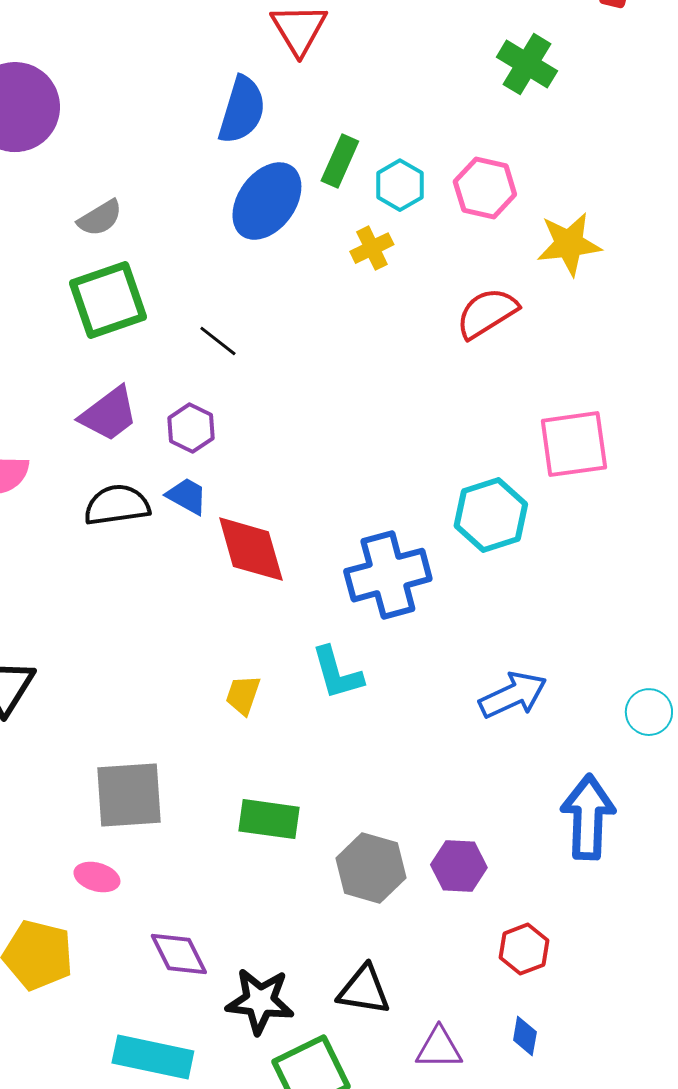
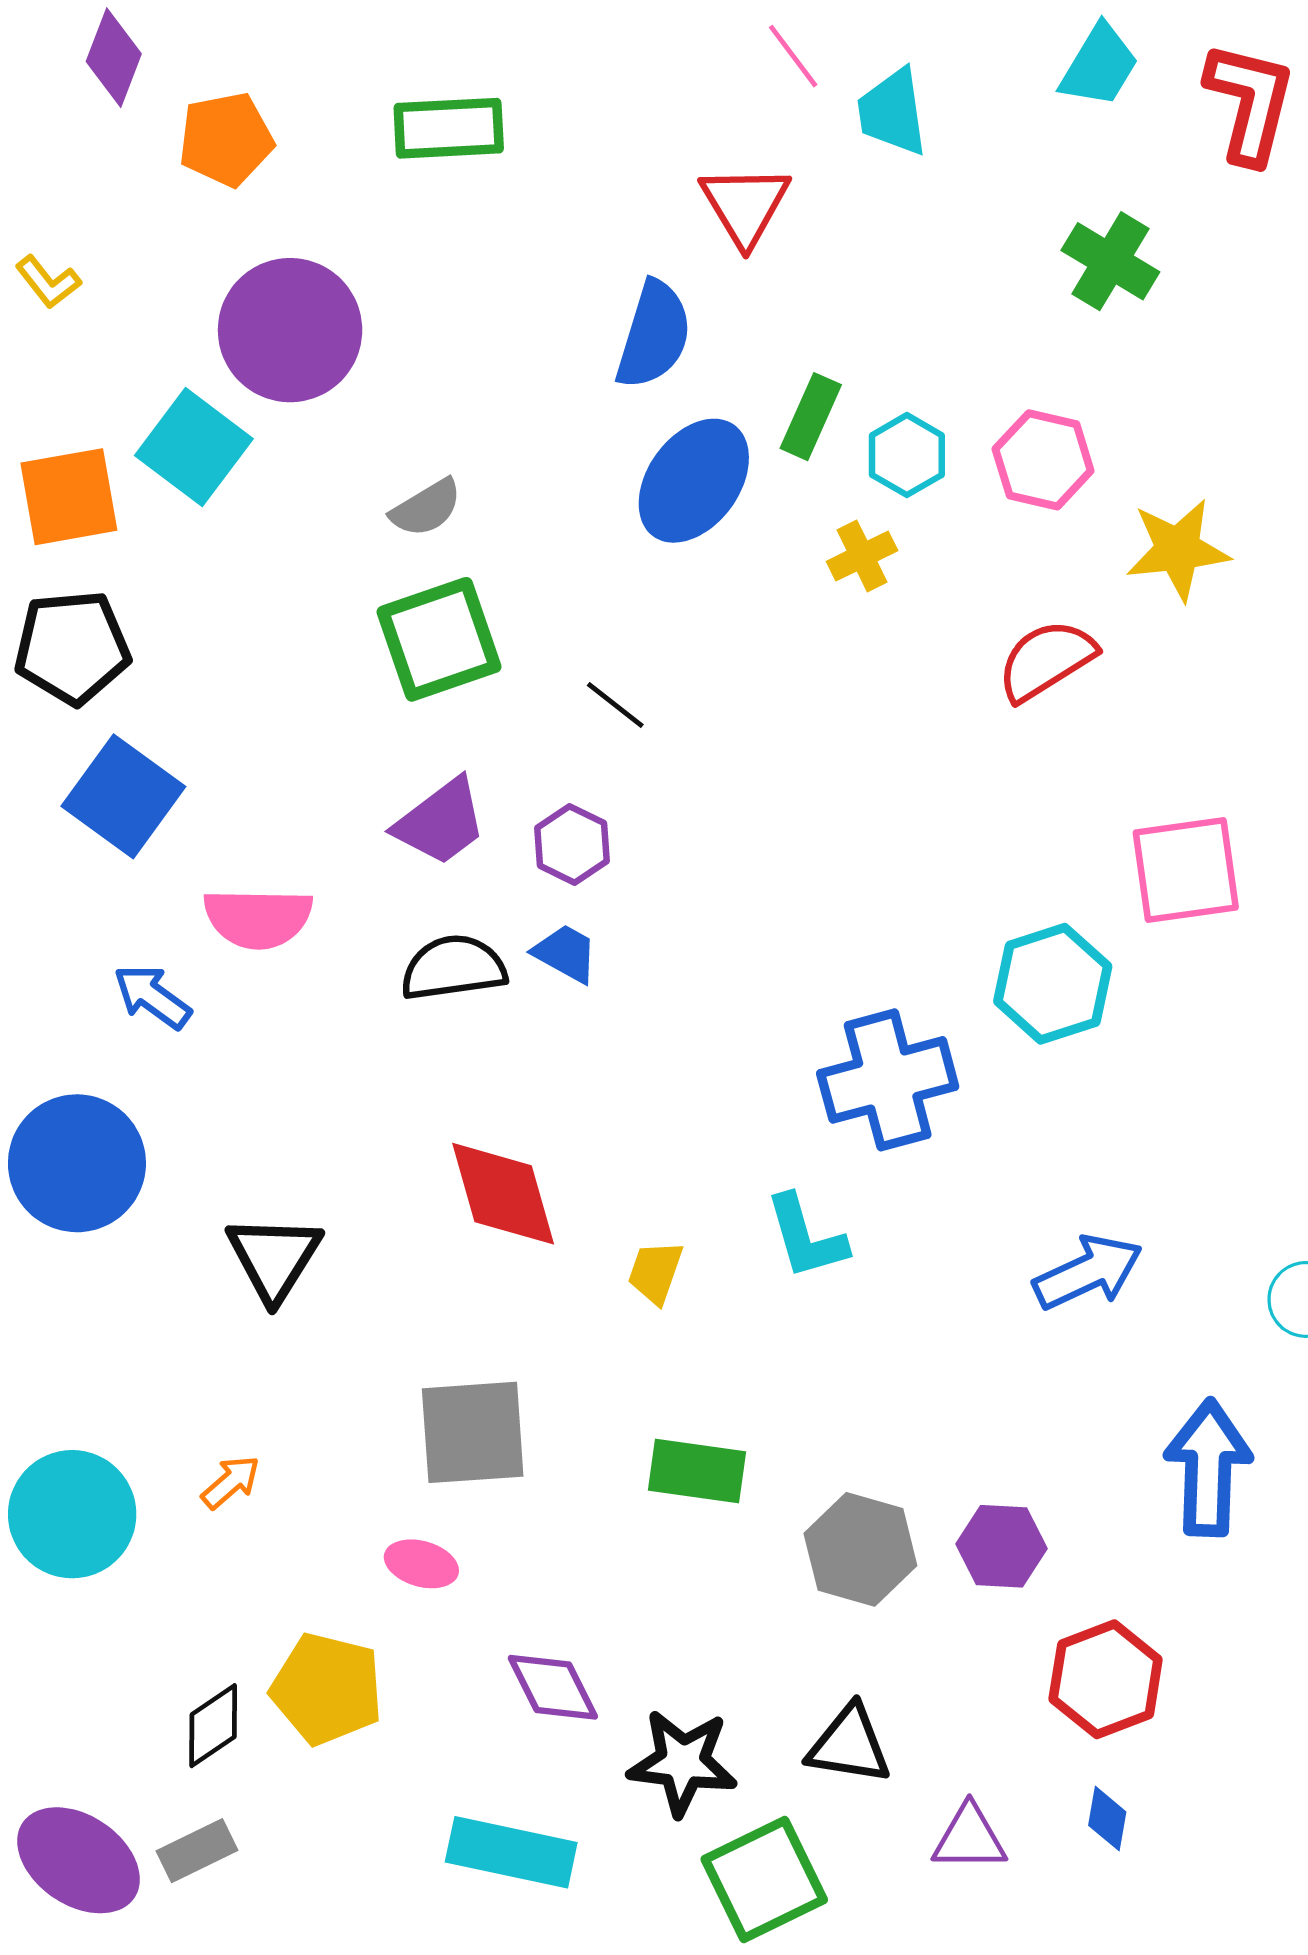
red diamond: (251, 549) -> (503, 1194), moved
red hexagon: (524, 949) -> (1106, 1679), size x1.4

